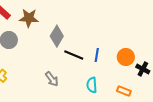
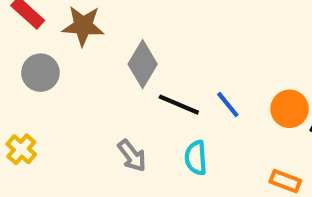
blue line: (97, 55) -> (228, 105), turned -48
cyan semicircle: (92, 85) -> (196, 158), moved

